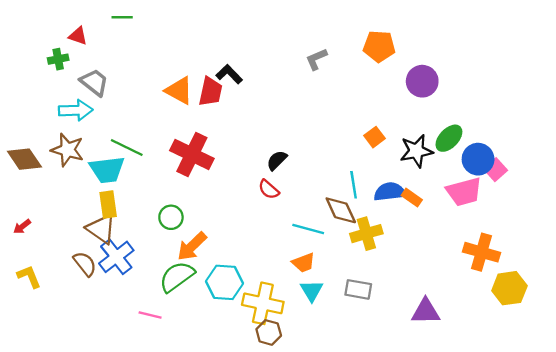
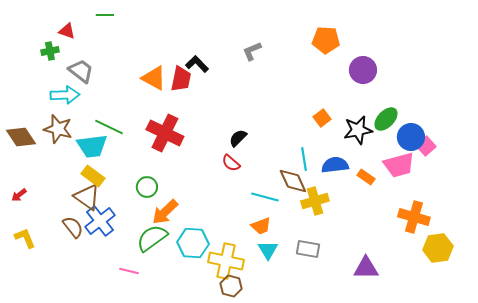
gray L-shape: (316, 59) -> (252, 51), moved
orange rectangle: (412, 198) -> (366, 177), moved
yellow rectangle: (108, 204) -> (93, 176), turned -45

